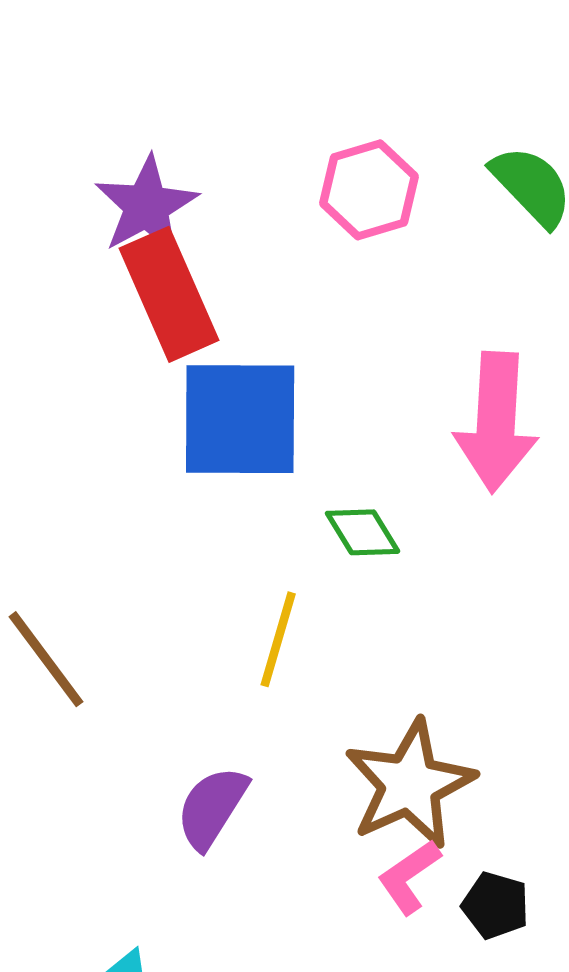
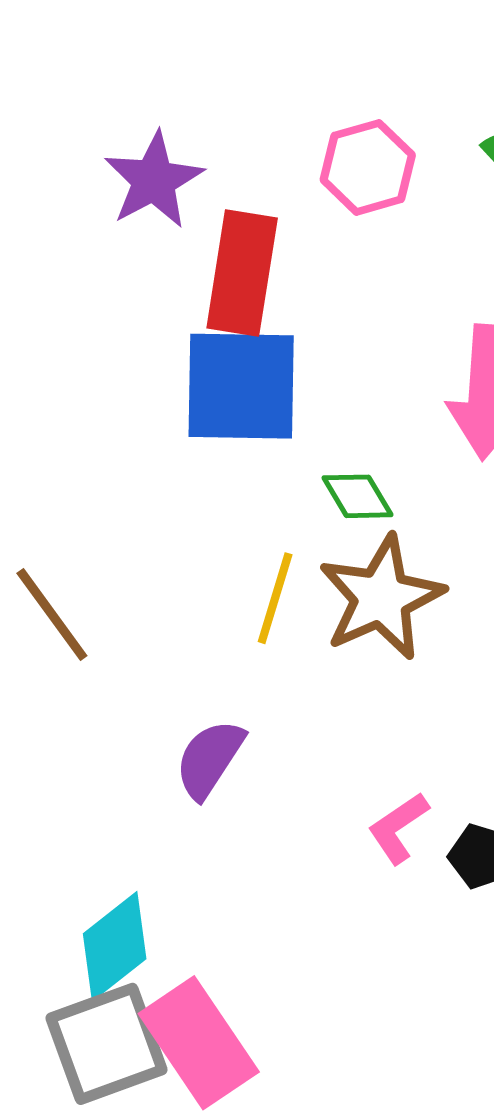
red rectangle: (169, 294) -> (242, 273), moved, turned 32
brown star: (410, 784) -> (381, 598), moved

